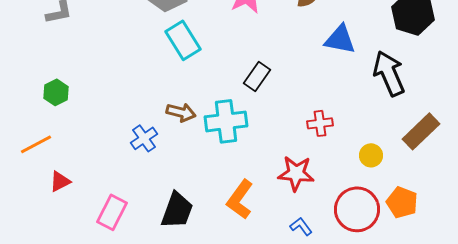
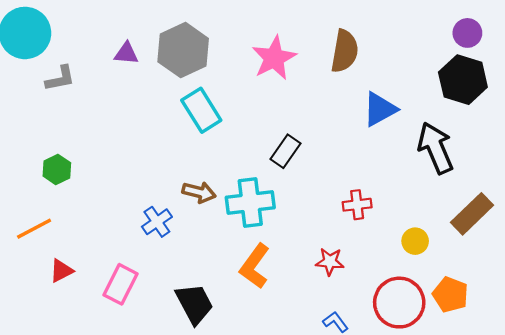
blue triangle: (340, 39) -> (380, 109), turned -40
red star: (296, 173) -> (330, 262), size x0.7
orange L-shape: (240, 199) -> (255, 266), moved
black trapezoid: (177, 210) -> (194, 304), turned -48
pink rectangle: (112, 212) -> (121, 284), moved

